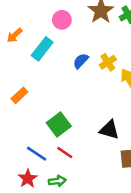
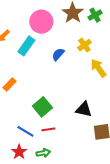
pink circle: (62, 20) -> (41, 22), size x1.5
yellow cross: (108, 62) -> (84, 45), moved
red line: (65, 152) -> (48, 129), turned -40

